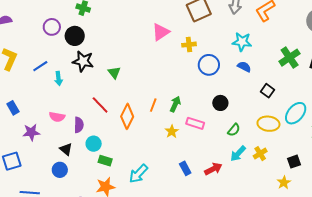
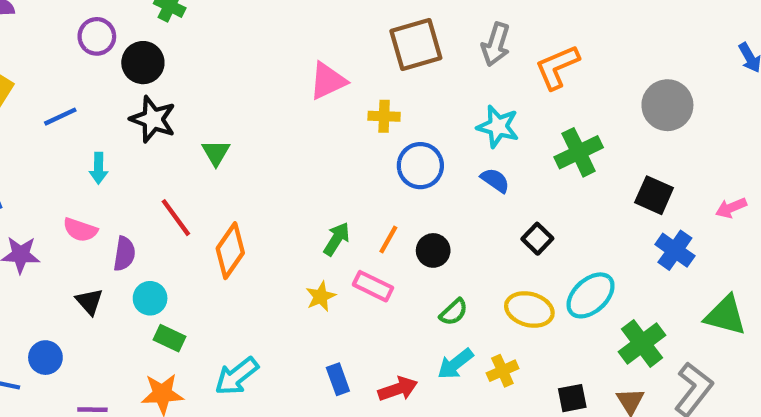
green cross: (290, 58) -> (579, 152), moved
cyan arrow: (59, 79) -> (99, 168), moved
orange line: (153, 105) -> (388, 240), moved
blue circle: (60, 170) -> (45, 358), moved

